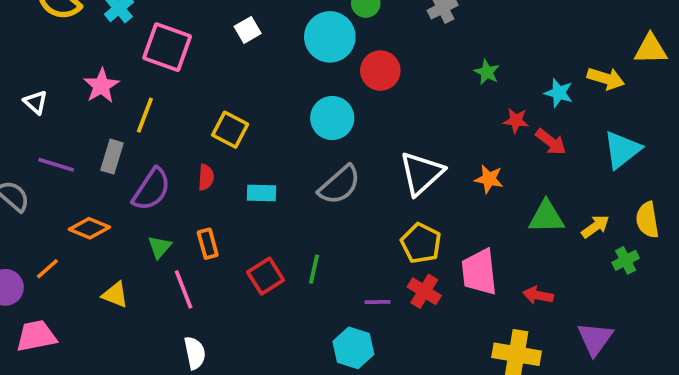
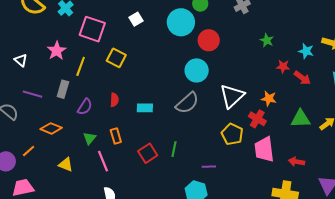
cyan circle: (332, 118) -> (197, 70), moved
yellow square: (230, 130) -> (116, 58), moved
purple semicircle: (152, 189) -> (85, 107), size x0.7
red cross: (424, 291) -> (257, 119), moved

